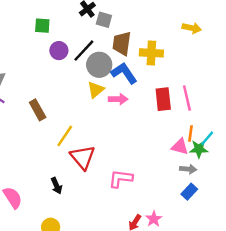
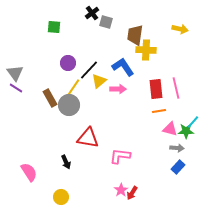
brown trapezoid: (122, 43) -> (135, 35), moved
purple circle: (59, 51) -> (68, 63), moved
black line: (84, 51) -> (89, 70), moved
gray circle: (99, 65) -> (69, 105), moved
orange line: (191, 134) -> (159, 111), moved, turned 72
yellow line: (65, 136) -> (73, 88), moved
red triangle: (83, 157) -> (88, 138), turned -40
pink star: (154, 219) -> (121, 190), moved

